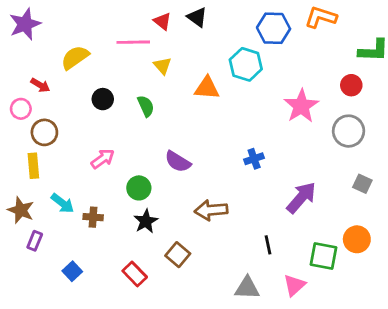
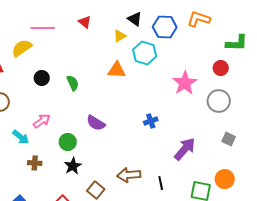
black triangle: (197, 17) -> (135, 19), moved
pink line: (133, 42) -> (43, 28), moved
yellow triangle: (162, 66) -> (120, 36), moved, turned 40
cyan arrow: (62, 203) -> (21, 137), moved
brown arrow: (211, 210) -> (129, 175), moved

